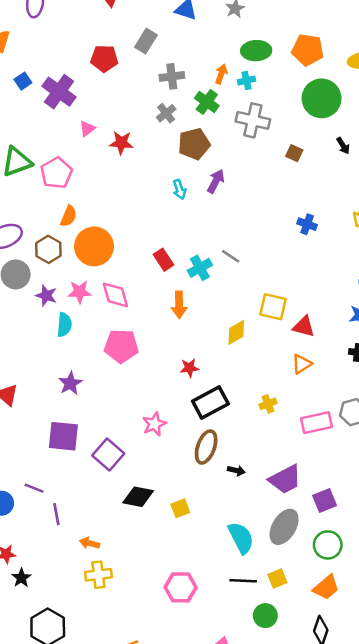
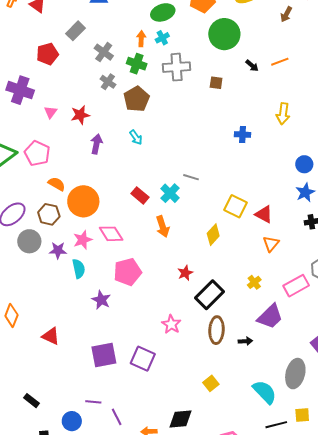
gray rectangle: (146, 41) -> (75, 31), turned 30
gray cross: (172, 76) -> (104, 52), turned -30
purple arrow: (216, 181) -> (96, 144), moved
orange semicircle: (69, 216) -> (57, 184), turned -66
yellow square: (273, 307) -> (235, 206), turned 30
red triangle: (304, 327) -> (264, 214), turned 30
purple star: (70, 383) -> (101, 300), moved
purple trapezoid: (285, 479) -> (270, 316), moved
black diamond: (138, 497) -> (181, 419), moved
yellow square: (277, 579) -> (302, 415), turned 35

